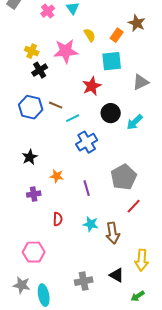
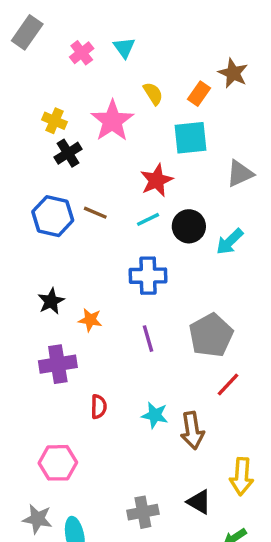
pink star: (66, 51) -> (112, 121), turned -30
cyan line: (73, 118) -> (148, 219), moved
blue cross: (87, 142) -> (148, 276), turned 30
orange star: (57, 176) -> (90, 320), moved
purple line: (87, 188) -> (148, 339), moved
purple cross: (34, 194) -> (58, 364), size x1.5

